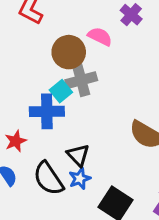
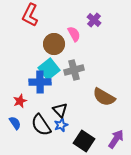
pink semicircle: (100, 36) -> (74, 34), turned 35
gray cross: (81, 80) -> (74, 70), moved
cyan square: (61, 91) -> (49, 69), size x1.5

